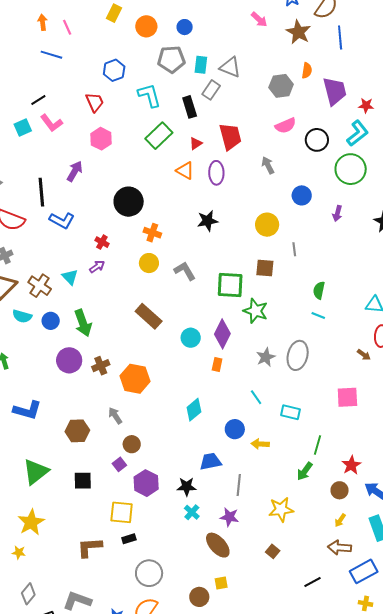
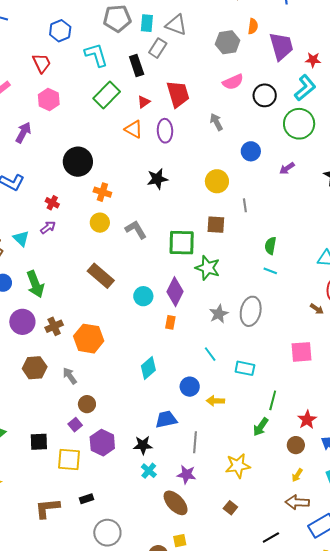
purple arrow: (337, 213) -> (287, 168), turned 42
brown hexagon: (77, 431) -> (35, 368), moved
yellow square: (122, 512) -> (69, 459), moved

